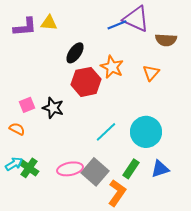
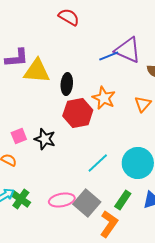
yellow triangle: (49, 23) -> (37, 71), moved, size x1.6
black ellipse: (75, 53) -> (67, 84), turned -30

